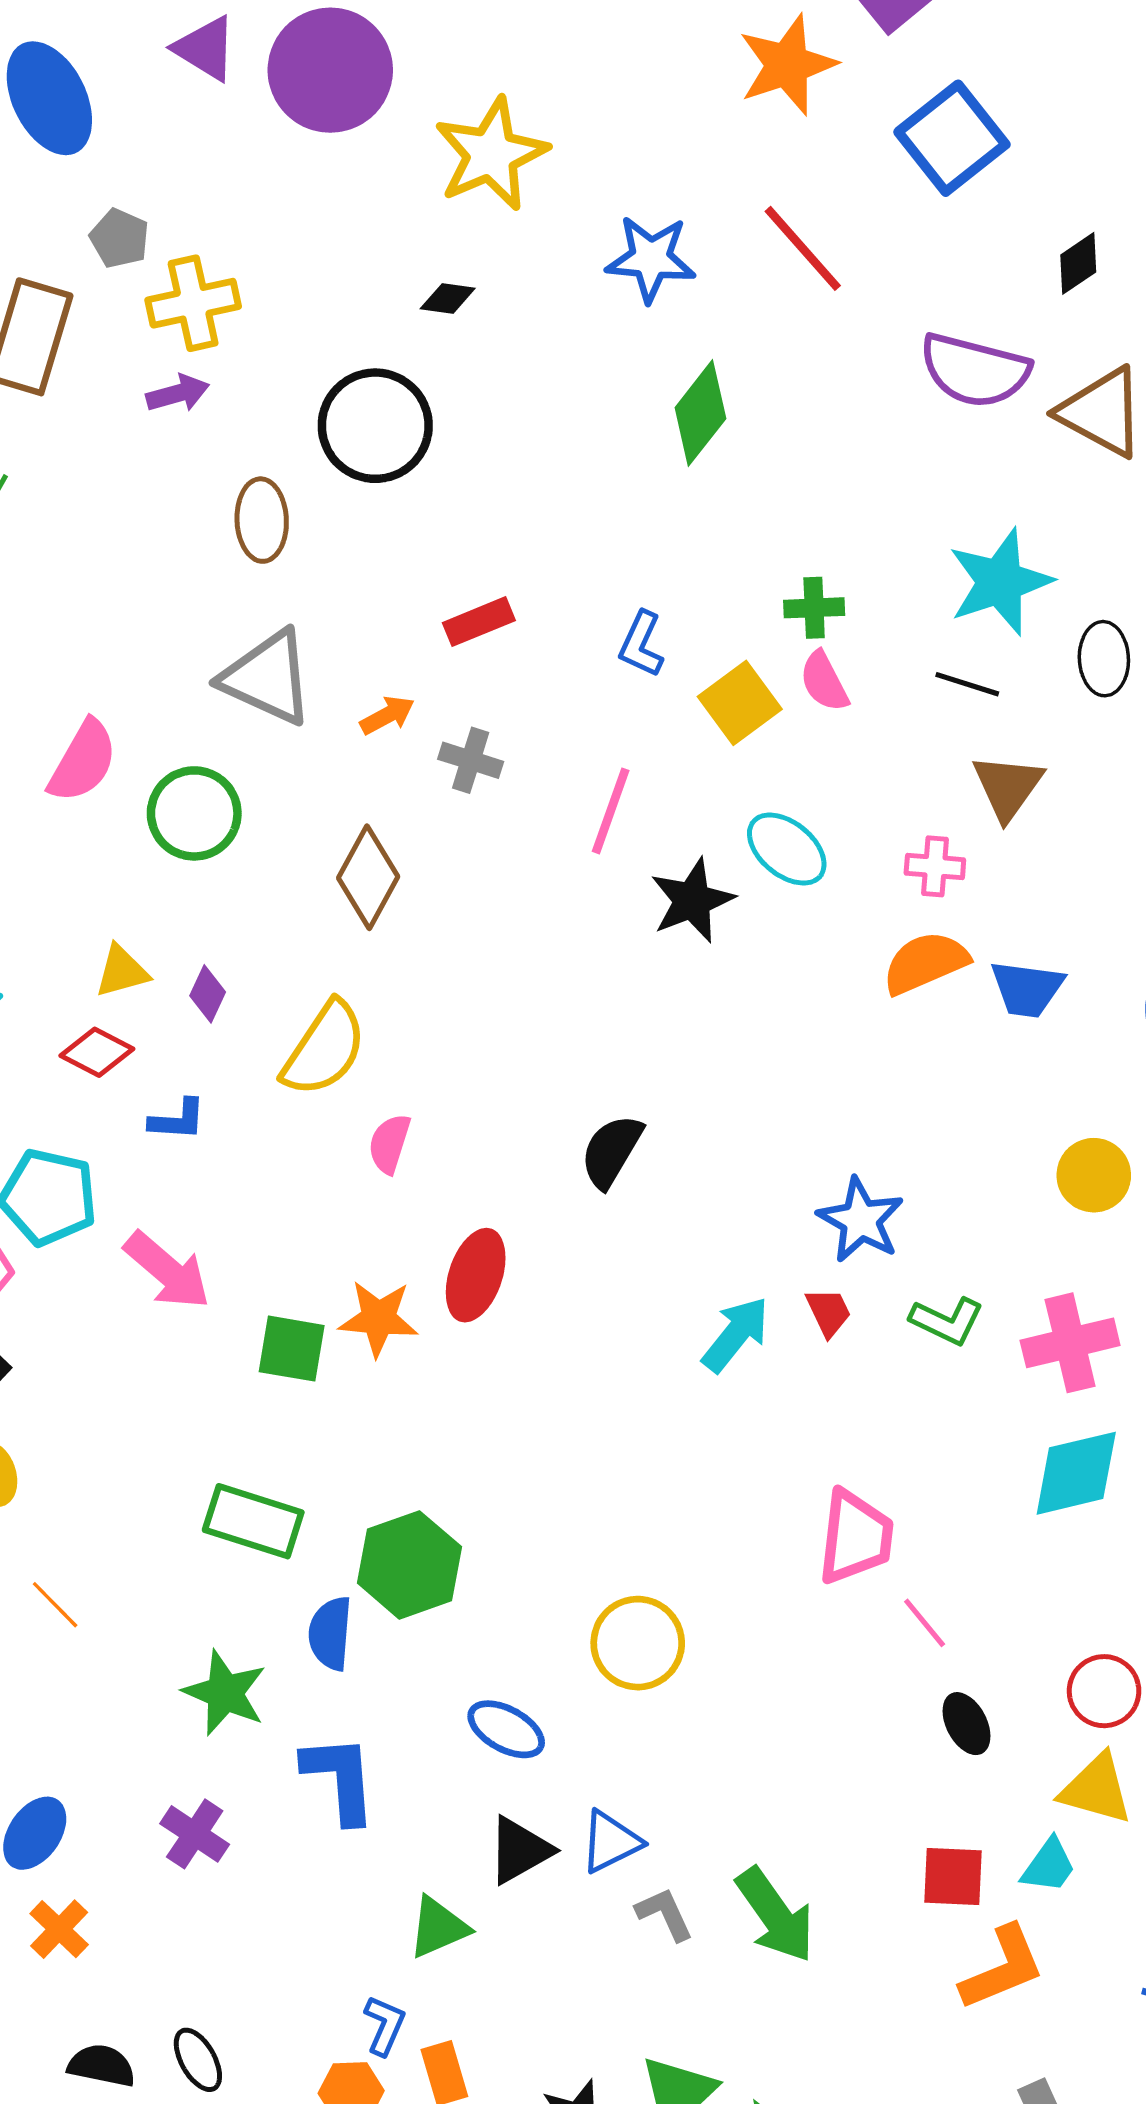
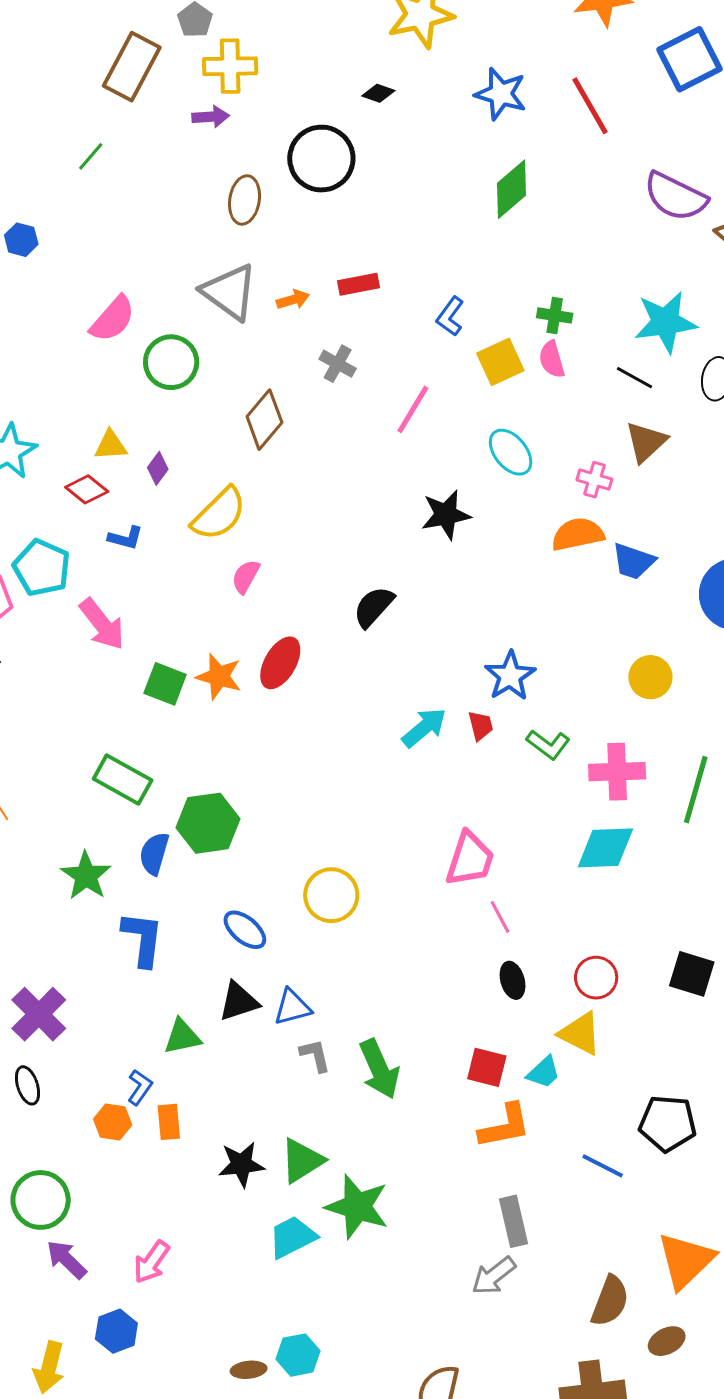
orange arrow: (387, 715) -> (293, 300), moved
black star: (692, 900) -> (446, 515), moved
purple cross: (195, 1834) -> (39, 1014), moved, size x1.4

